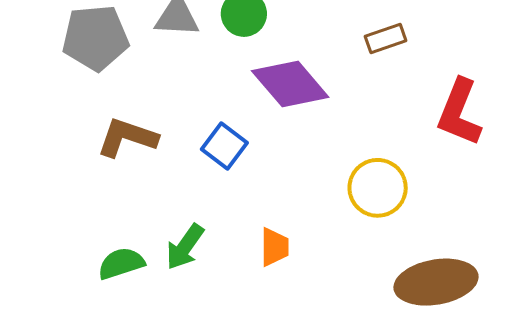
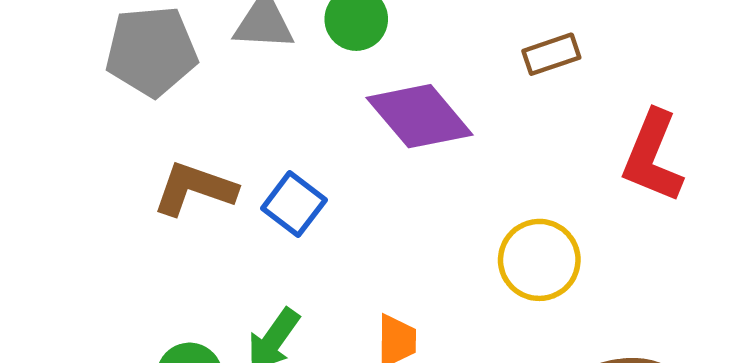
blue square: (224, 146) -> (294, 204), moved

